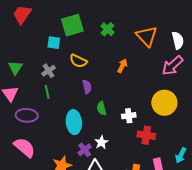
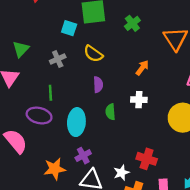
green line: (47, 92) -> (50, 93), moved
purple ellipse: (27, 115) -> (39, 116), moved
white cross: (129, 116) -> (139, 100), moved
red cross: (146, 135) -> (147, 159), moved
white star: (101, 142) -> (121, 173), moved

